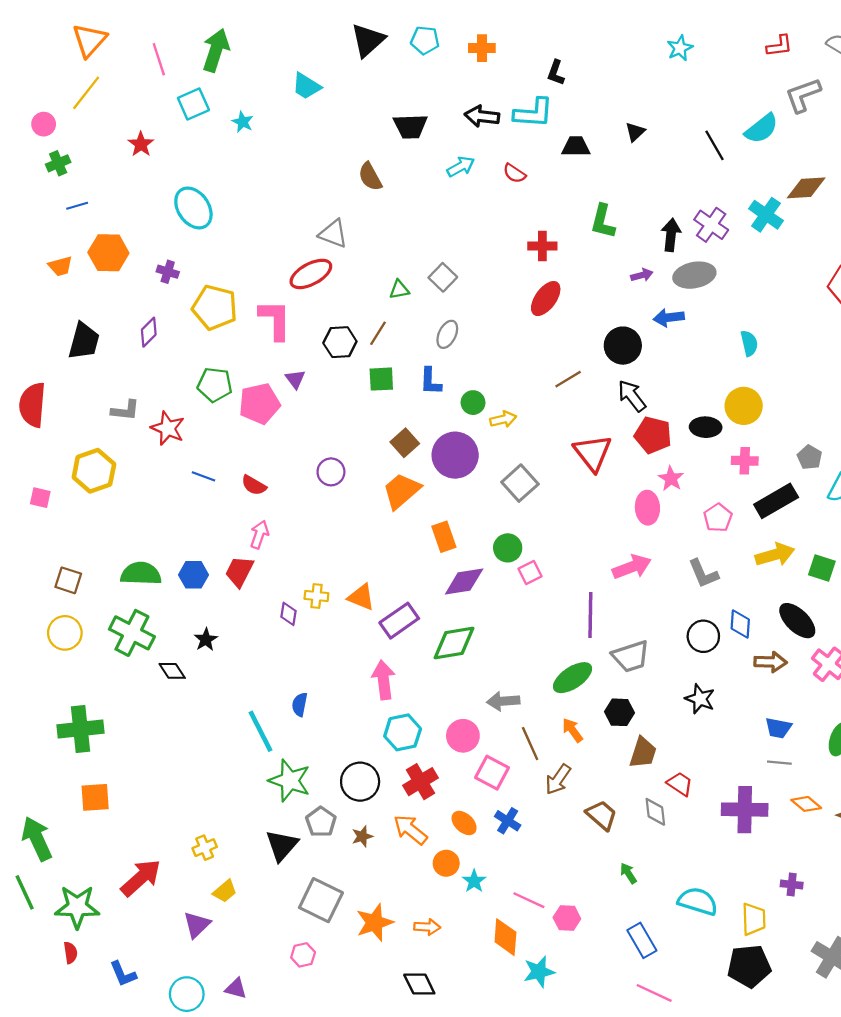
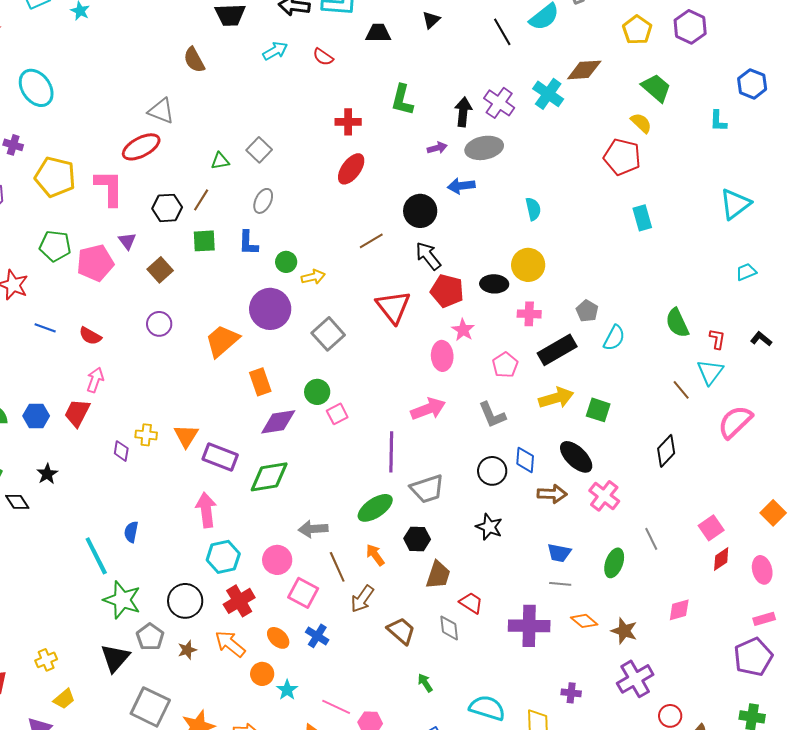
brown square: (405, 443) -> (160, 270), moved
orange triangle: (361, 597) -> (186, 436), turned 40
purple rectangle: (399, 621) -> (220, 457), turned 56

